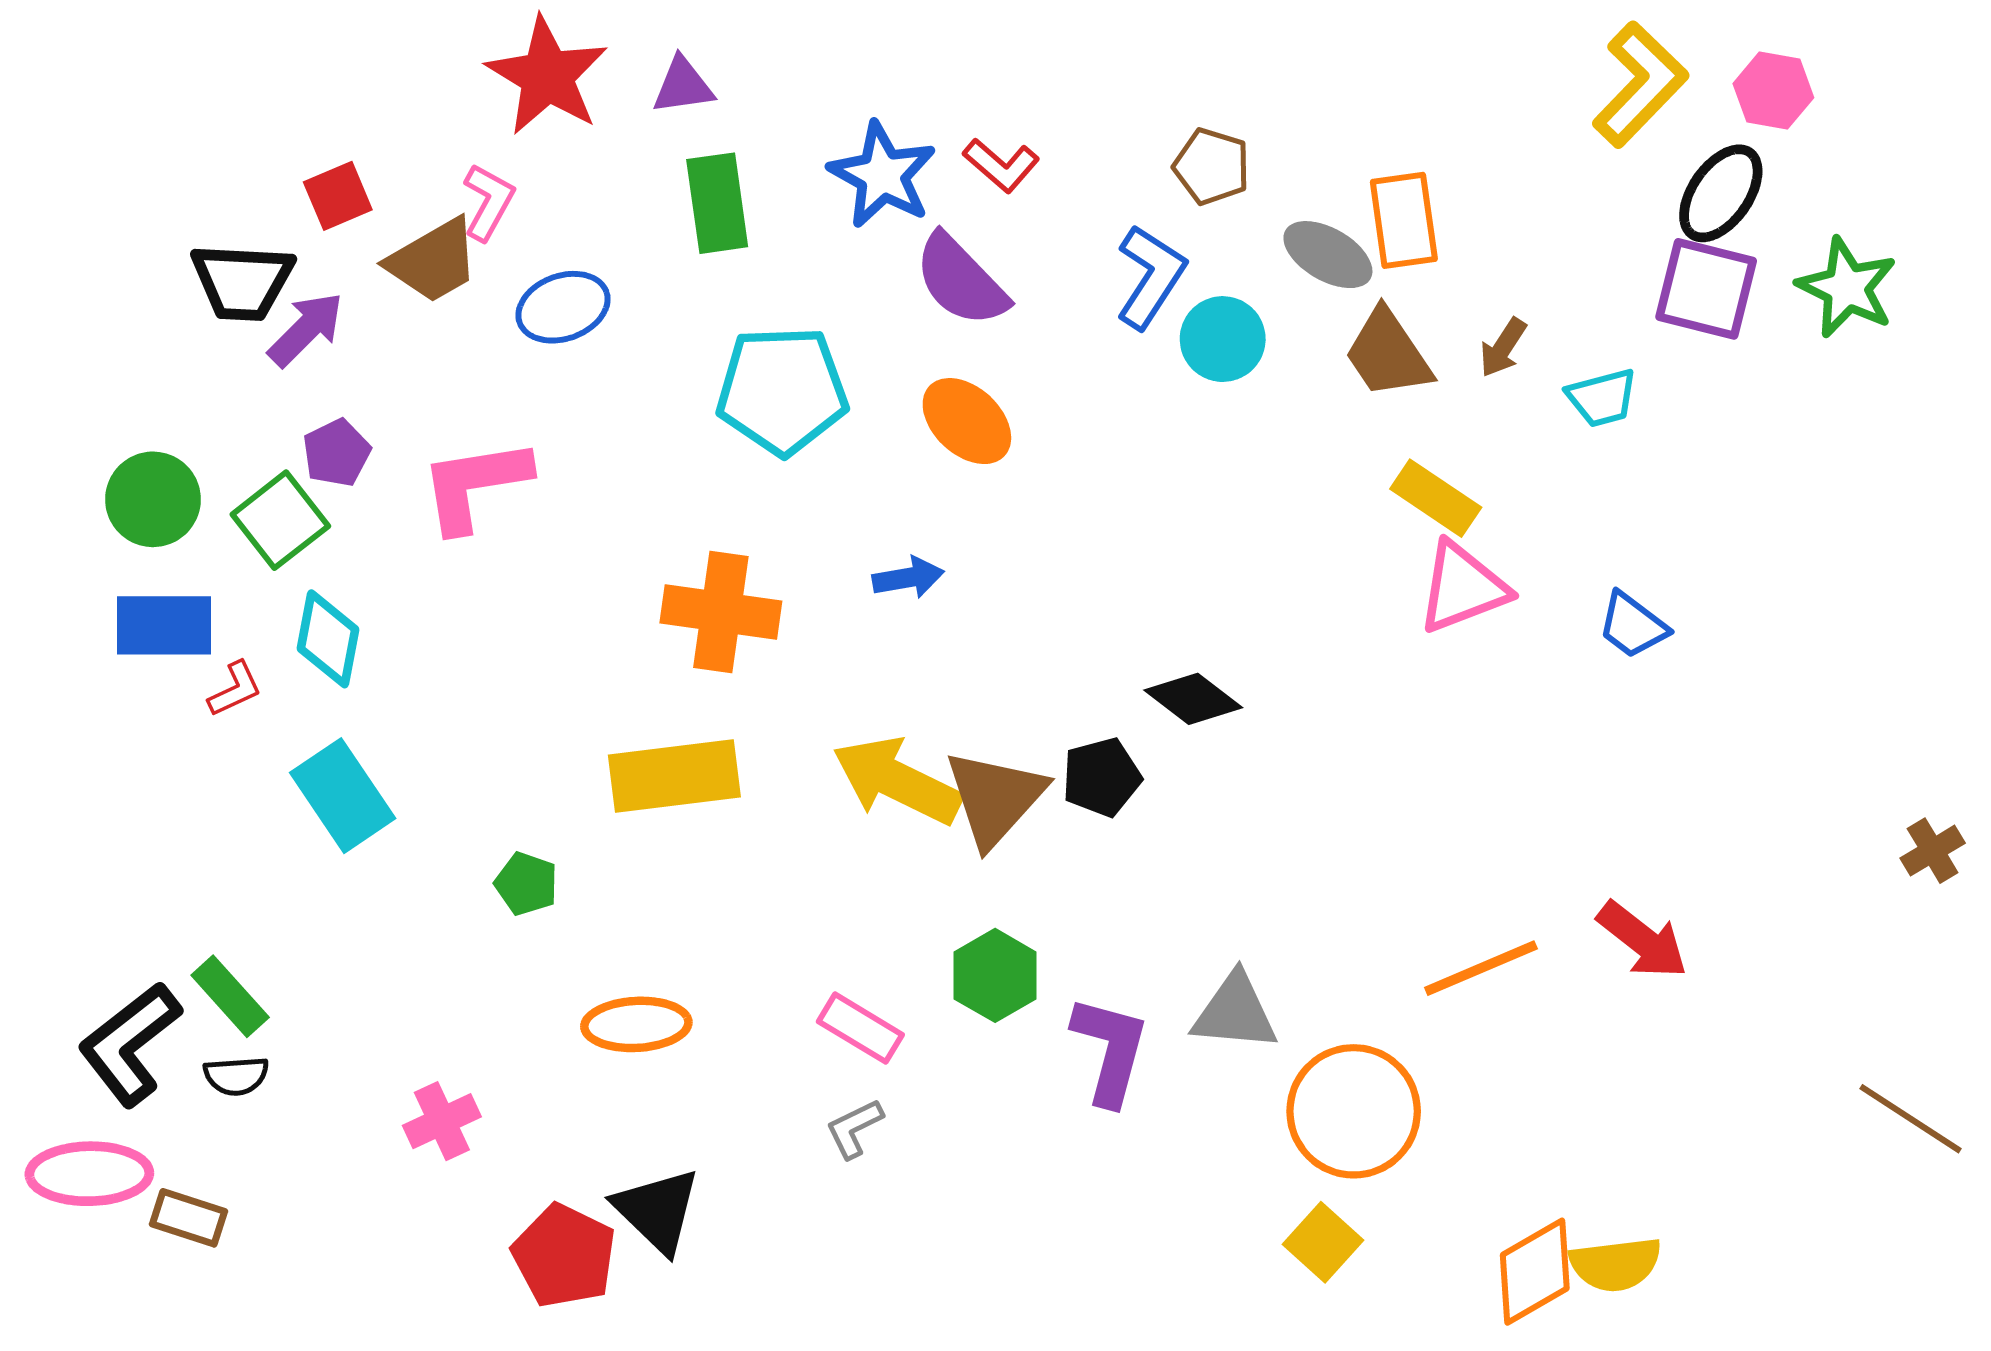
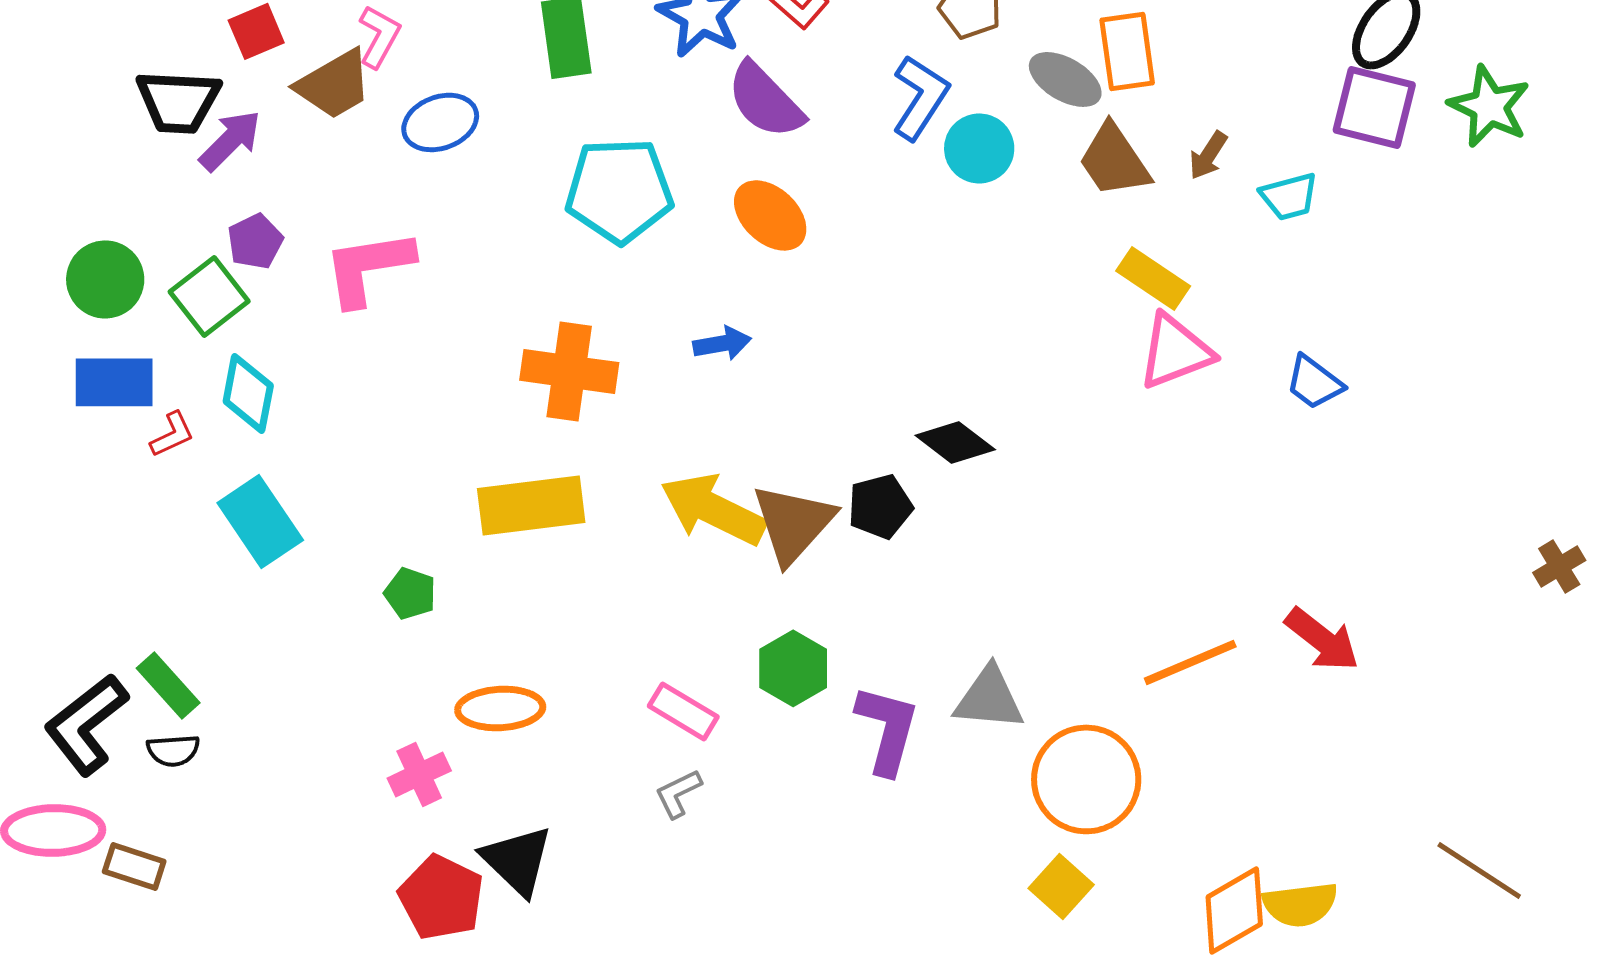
brown line: (1911, 1119) -> (1479, 870), moved
pink cross: (442, 1121) -> (419, 774), moved

